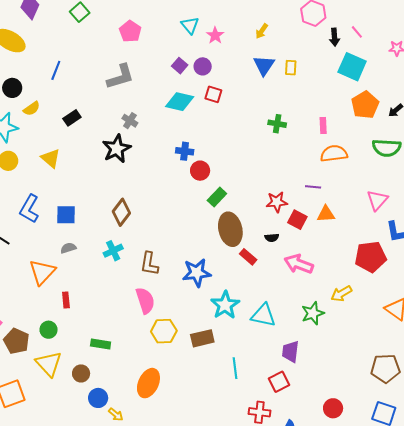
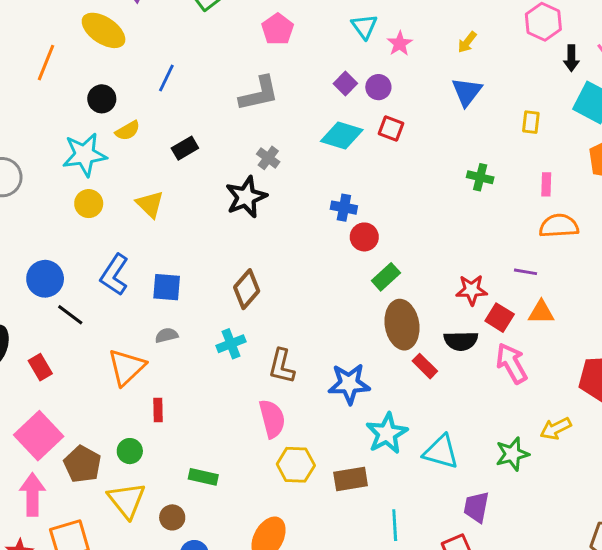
yellow rectangle: (291, 68) -> (531, 122), moved
black semicircle: (272, 238) -> (461, 341), size x1.6
pink arrow: (299, 264) -> (512, 363), moved, turned 36

